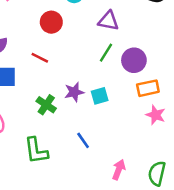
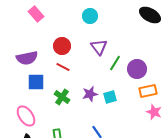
purple triangle: (109, 21) -> (99, 47), moved, turned 42
red circle: (51, 22) -> (62, 46), moved
green cross: (46, 105) -> (62, 97), moved

